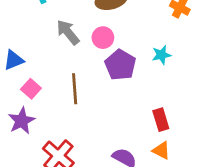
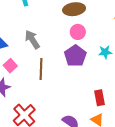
gray arrow: (68, 32) -> (32, 39), moved
pink circle: (103, 38) -> (78, 32), moved

